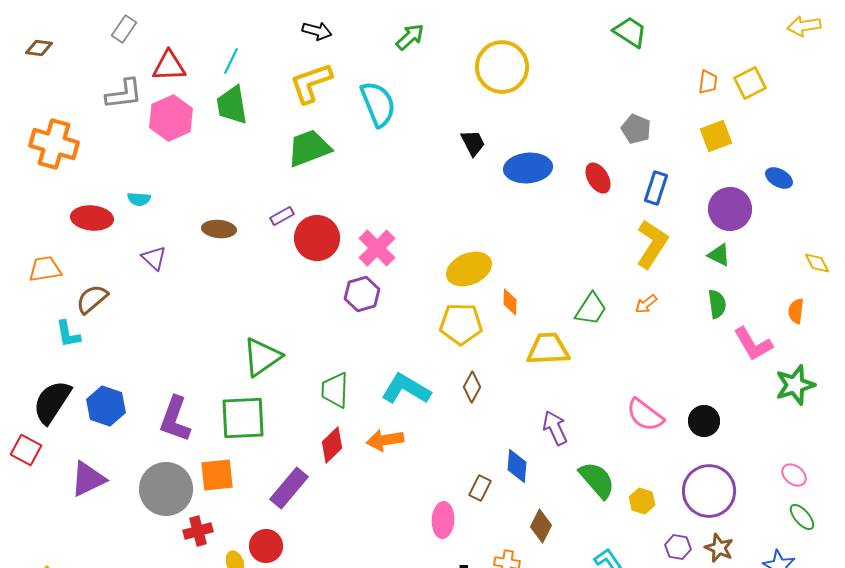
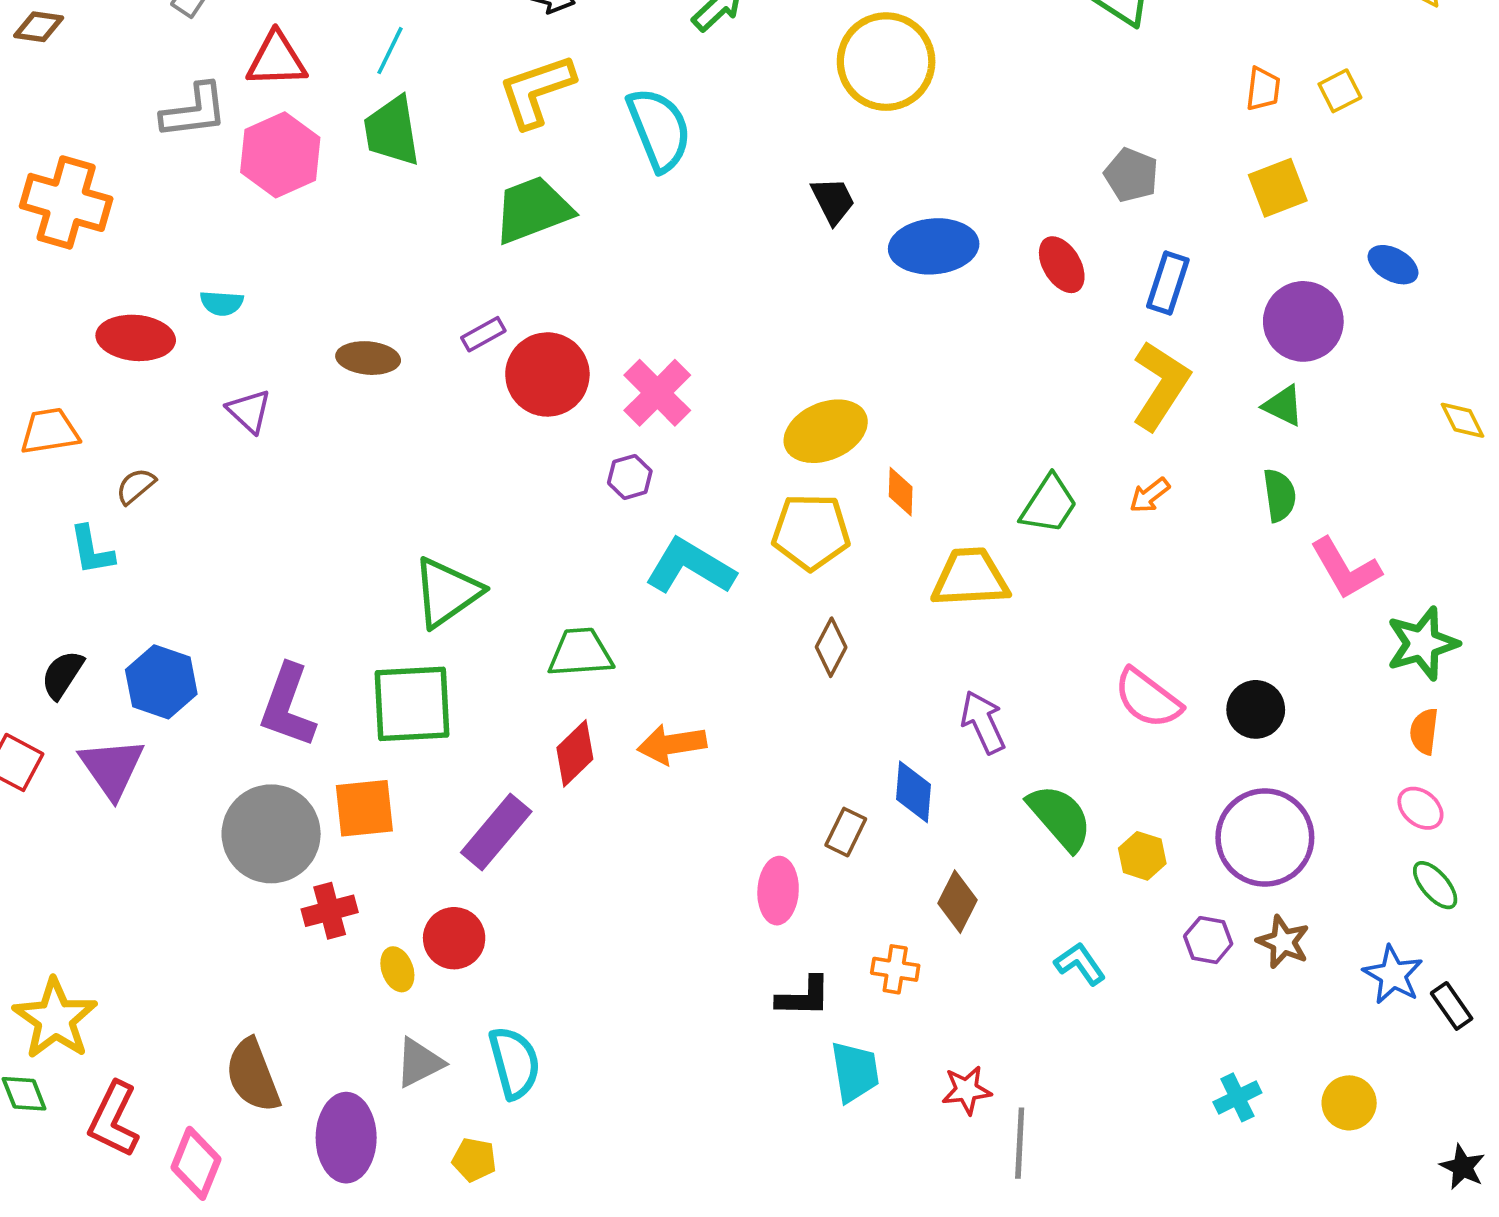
yellow square: (750, 83) -> (1340, 91), size x0.7
purple hexagon: (362, 294) -> (630, 477), size x0.7
brown semicircle: (92, 299) -> (136, 486), size x0.7
orange semicircle: (796, 311) -> (1424, 731), moved
cyan L-shape: (406, 389) -> (690, 567), moved
green trapezoid: (335, 390) -> (580, 653), turned 84
black semicircle: (52, 402) -> (62, 675), size x0.6
purple triangle: (88, 479) -> (112, 768), moved, turned -39

